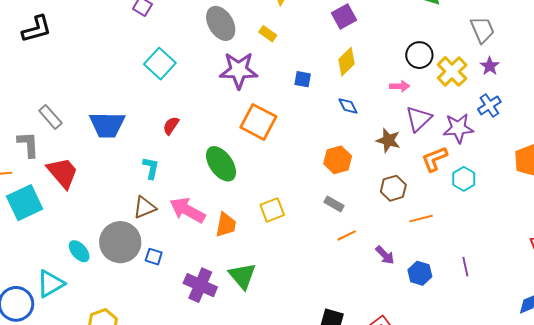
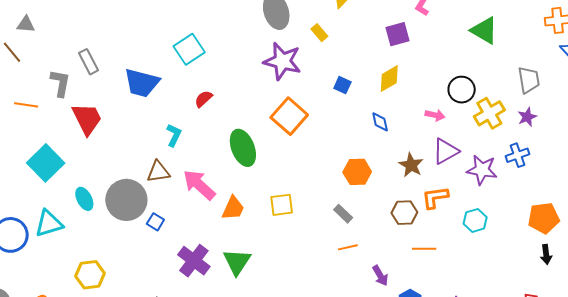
cyan square: (160, 64) -> (189, 49), moved
orange L-shape: (435, 159) -> (435, 197), moved
cyan square: (25, 203) -> (46, 163), moved, turned -33

